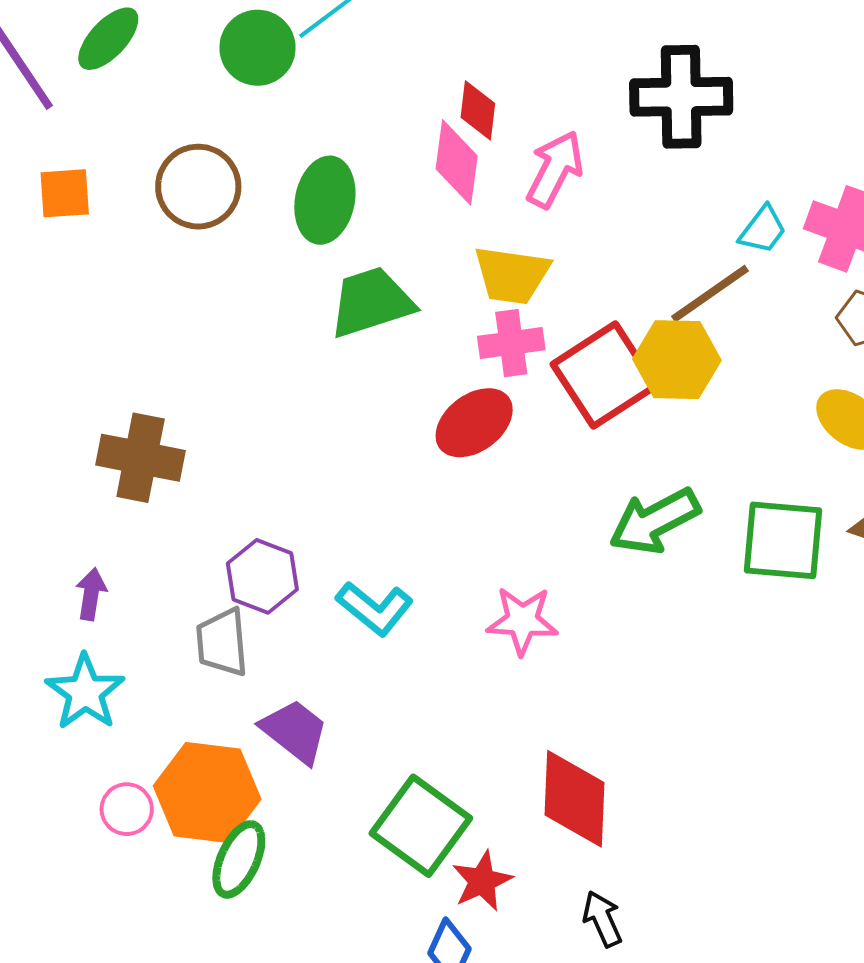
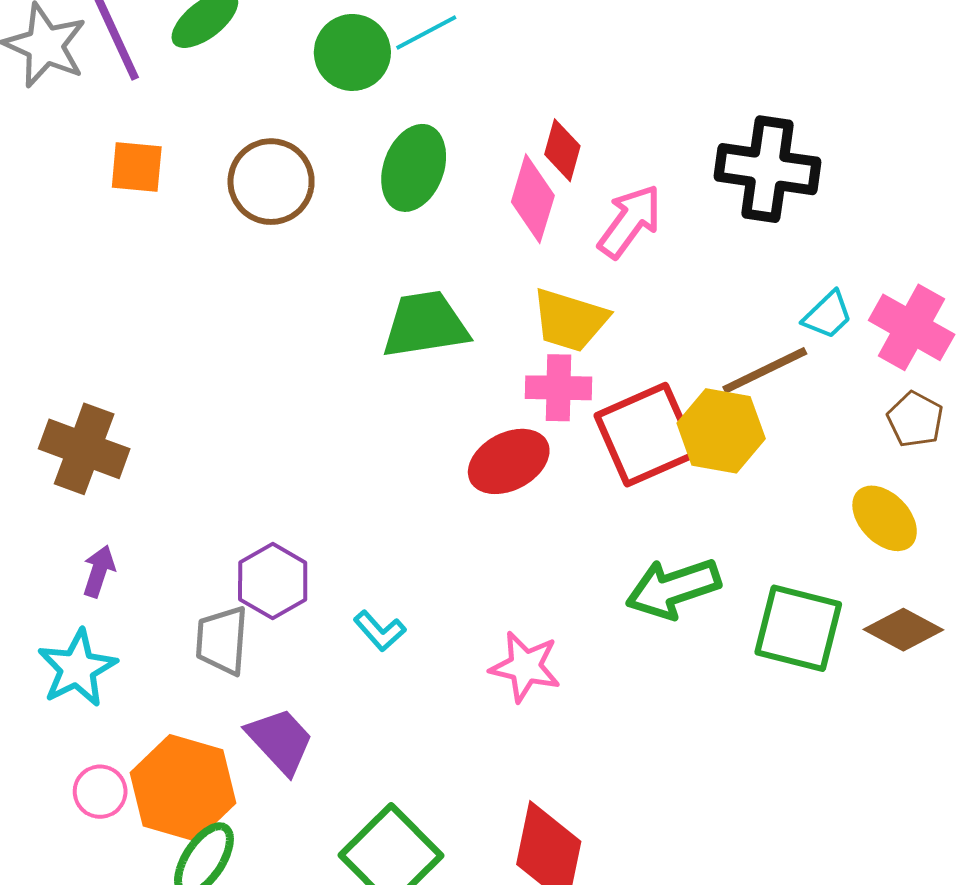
green ellipse: (325, 200) -> (414, 168), moved
brown cross: (141, 458) -> (84, 449), moved
cyan L-shape: (375, 608) -> (380, 631), size x0.7

